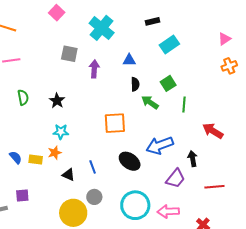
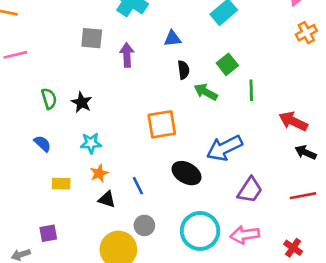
green semicircle: (23, 97) -> (49, 99), moved
orange star: (55, 153) -> (99, 173), moved
blue semicircle: (16, 157) -> (43, 144), moved
black arrow: (193, 159) -> (306, 152), moved, turned -49

